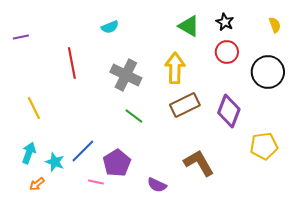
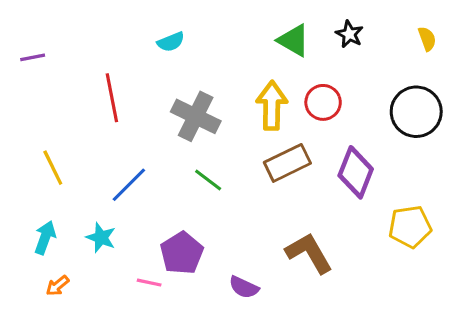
red circle: (227, 52) -> (323, 102), moved
blue line: (83, 151) -> (129, 185), moved
cyan star: (55, 162) -> (101, 238), moved

